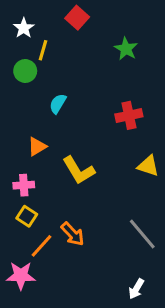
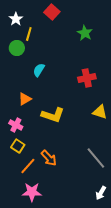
yellow L-shape: (79, 170) -> (53, 115), turned -40
pink cross: (24, 185) -> (16, 125), turned 32
pink star: (21, 276) -> (32, 192), moved
white arrow: (136, 289) -> (101, 193), moved

